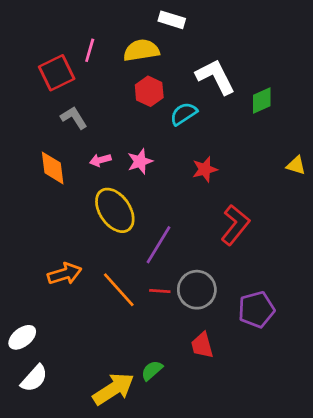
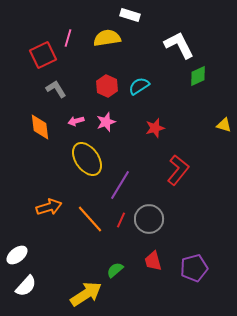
white L-shape: (215, 77) -> (179, 45), moved
red hexagon: (149, 91) -> (107, 86), moved
red line: (160, 291) -> (121, 220), turned -70
purple pentagon: (256, 310) -> (194, 268), moved
green semicircle: (152, 370) -> (115, 270), moved

